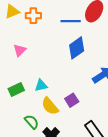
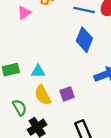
blue diamond: (77, 48) -> (84, 40), turned -45
pink triangle: (20, 50) -> (24, 13), moved

